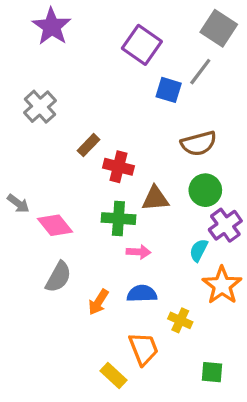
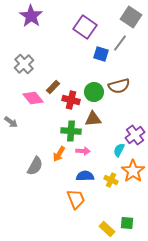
green circle: (205, 190) -> (94, 92), moved
pink diamond: (55, 225) -> (33, 98), moved
orange arrow: (98, 302) -> (59, 154), moved
yellow cross: (180, 320) -> (111, 180), moved
orange trapezoid: (144, 349) -> (76, 199), moved
yellow rectangle: (113, 375) -> (107, 229), moved

